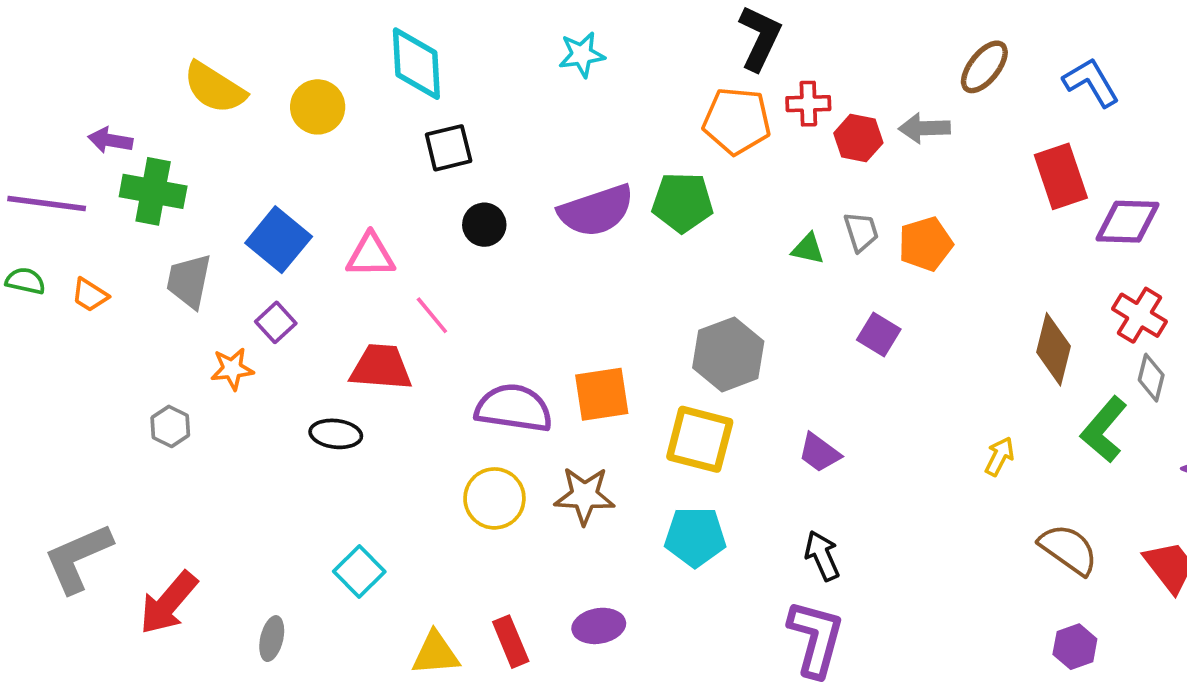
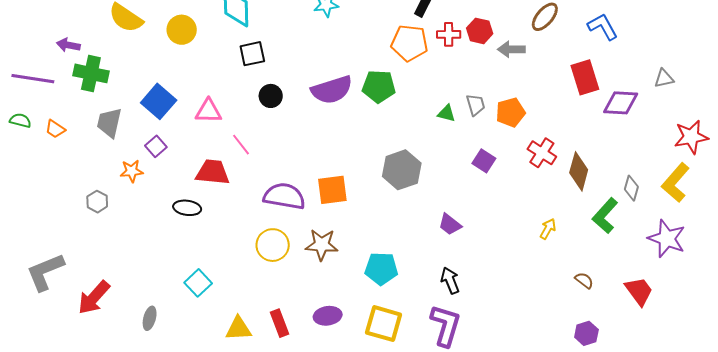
red hexagon: (858, 138) -> (480, 31), moved
red cross: (1140, 315) -> (542, 153), moved
yellow square: (700, 439) -> (384, 324), moved
brown semicircle: (1068, 549) -> (584, 280), size x0.6

